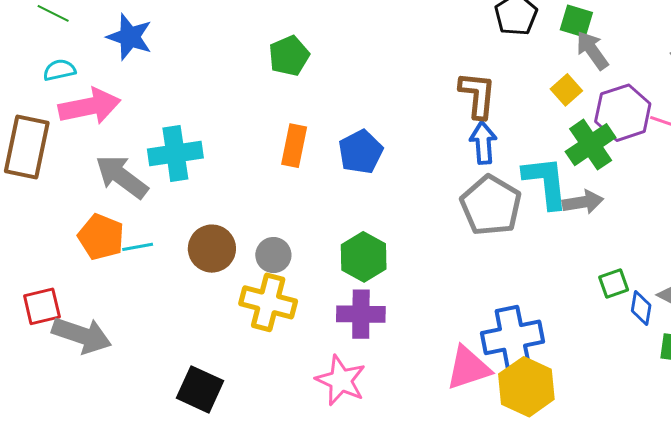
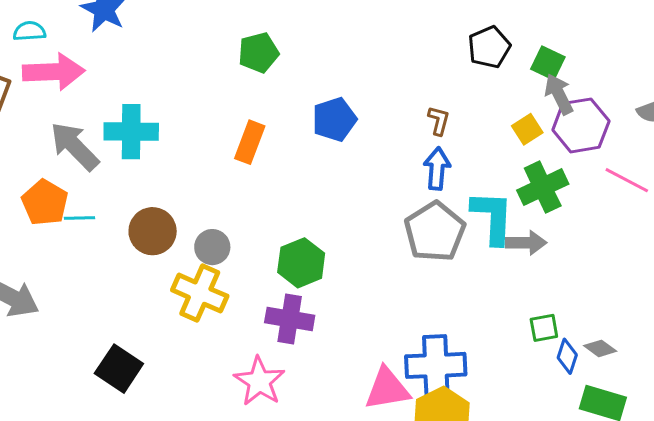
brown L-shape: (478, 95) -> (439, 121), size x0.6
purple hexagon: (623, 113) -> (581, 125), moved
blue pentagon: (361, 152) -> (334, 119), moved

